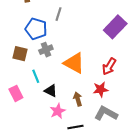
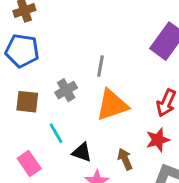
gray line: (59, 14) -> (101, 66), moved
blue pentagon: (36, 29) -> (22, 51), moved
orange triangle: (74, 63) -> (112, 105), turned -40

